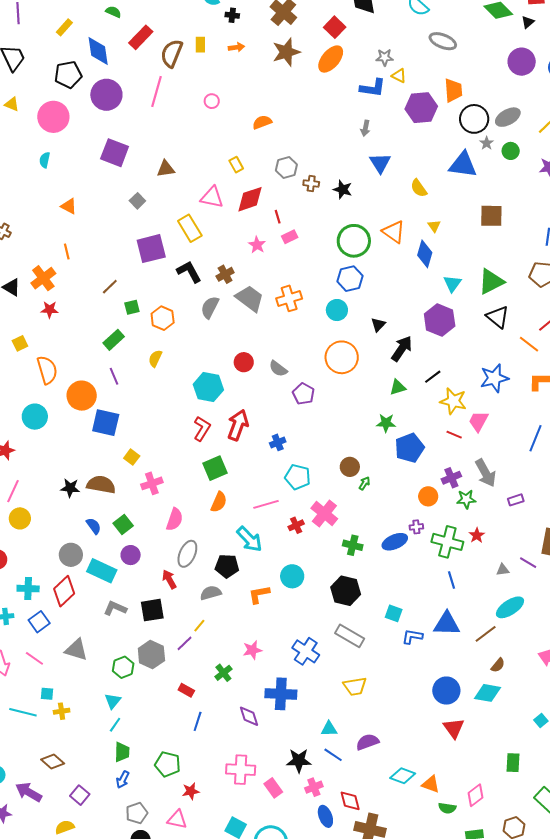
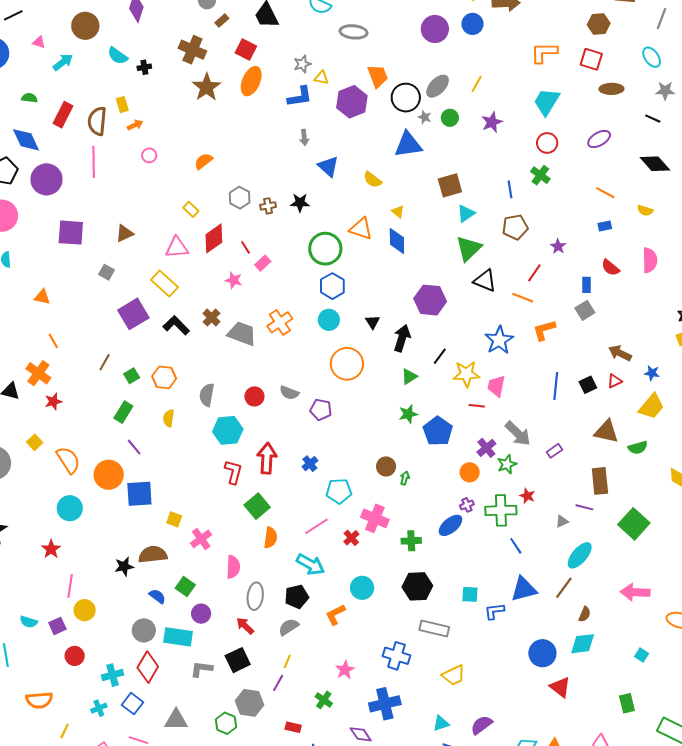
orange arrow: (236, 47) -> (135, 125), moved
cyan triangle: (452, 284) -> (466, 214), moved, turned 36
gray semicircle: (210, 307) -> (207, 395), moved

